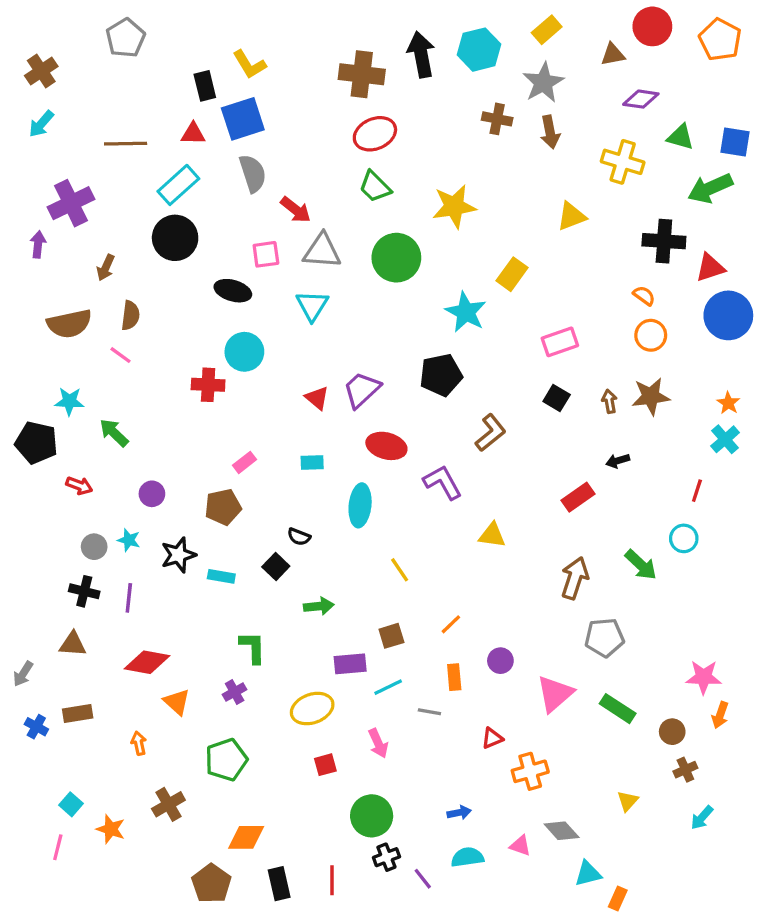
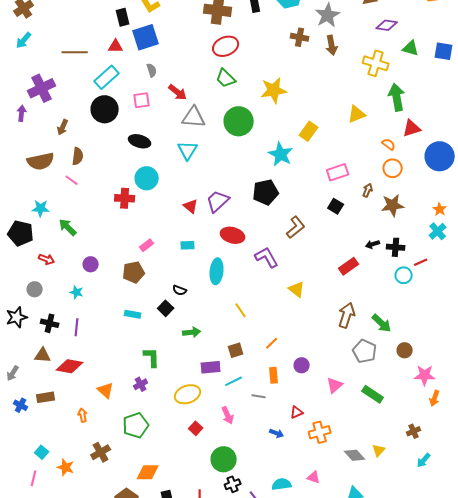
gray semicircle: (253, 173) -> (152, 70), size x0.6
green arrow: (710, 188) -> (397, 97), moved, turned 104
yellow triangle: (571, 216) -> (357, 114), moved
black cross: (664, 241) -> (396, 247), moved, size x0.7
pink square: (266, 254) -> (142, 100), moved
red triangle: (710, 268) -> (412, 128), moved
brown arrow: (609, 401) -> (368, 190), moved, turned 32
red line: (697, 491) -> (421, 262), turned 48
yellow triangle: (492, 535) -> (297, 289), turned 30
cyan circle: (684, 538) -> (404, 275), moved
gray circle: (94, 547) -> (35, 289), moved
black star: (178, 555) -> (17, 317), moved
green arrow: (641, 565) -> (382, 323), moved
gray pentagon: (604, 638) -> (365, 351), turned 30
red diamond: (147, 662) -> (70, 366), moved
pink triangle: (555, 694) -> (335, 385), size x0.7
brown circle: (672, 732) -> (405, 350), moved
red square: (325, 765) -> (196, 428), turned -32
blue arrow: (459, 813) -> (277, 433), moved, turned 32
gray diamond: (562, 831) -> (355, 455), moved

